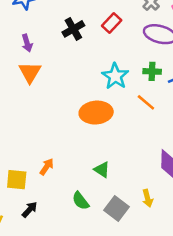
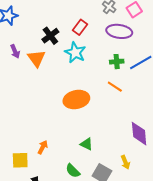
orange triangle: (30, 72) -> (36, 58), moved
cyan star: (115, 76) -> (75, 53), moved

